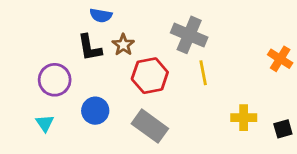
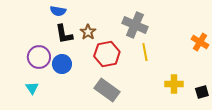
blue semicircle: (101, 15) -> (58, 11), moved
blue circle: (95, 111) -> (62, 64), moved

